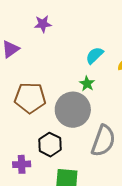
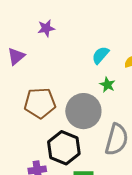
green star: (87, 84) -> (107, 85), moved
black hexagon: (50, 145) -> (64, 148), size x1.4

